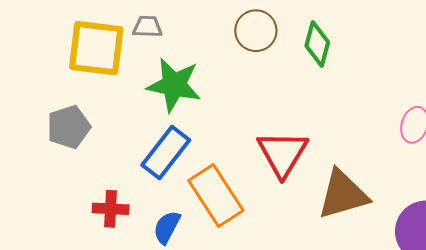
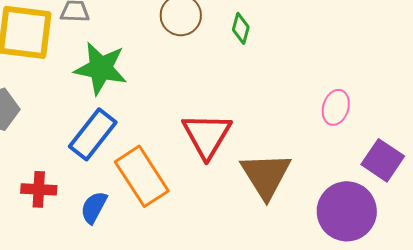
green diamond: (317, 44) -> (241, 28), size x0.7
brown triangle: (343, 194) -> (266, 175), turned -46

